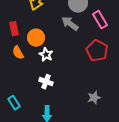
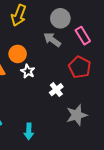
white cross: (46, 82) -> (56, 90), moved, turned 32
gray star: (94, 98) -> (77, 115), size x1.5

